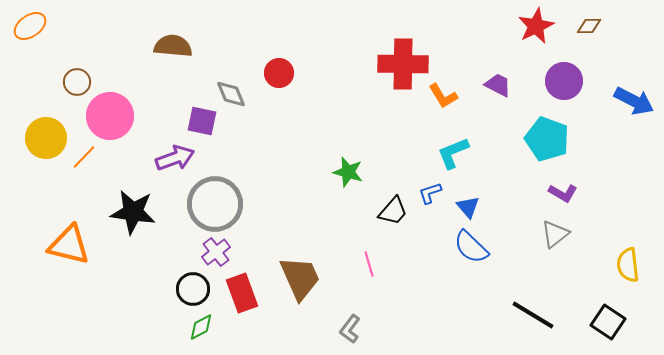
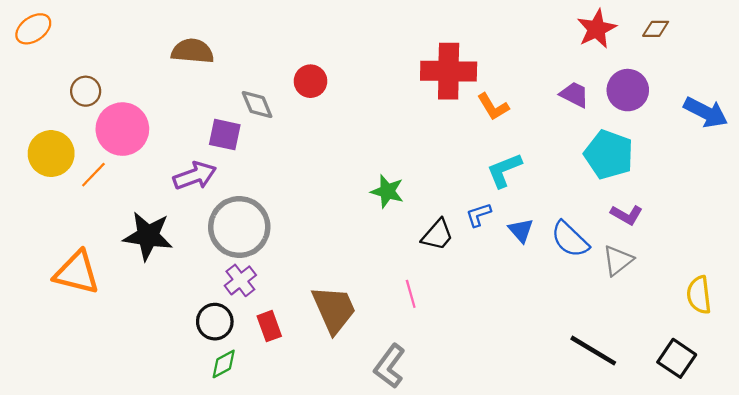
purple trapezoid: (498, 85) -> (574, 95), moved
blue semicircle: (471, 247) -> (570, 239), moved
red rectangle: (242, 293) -> (269, 326), size x0.7
gray L-shape: (350, 329) -> (390, 366), size x1.4

